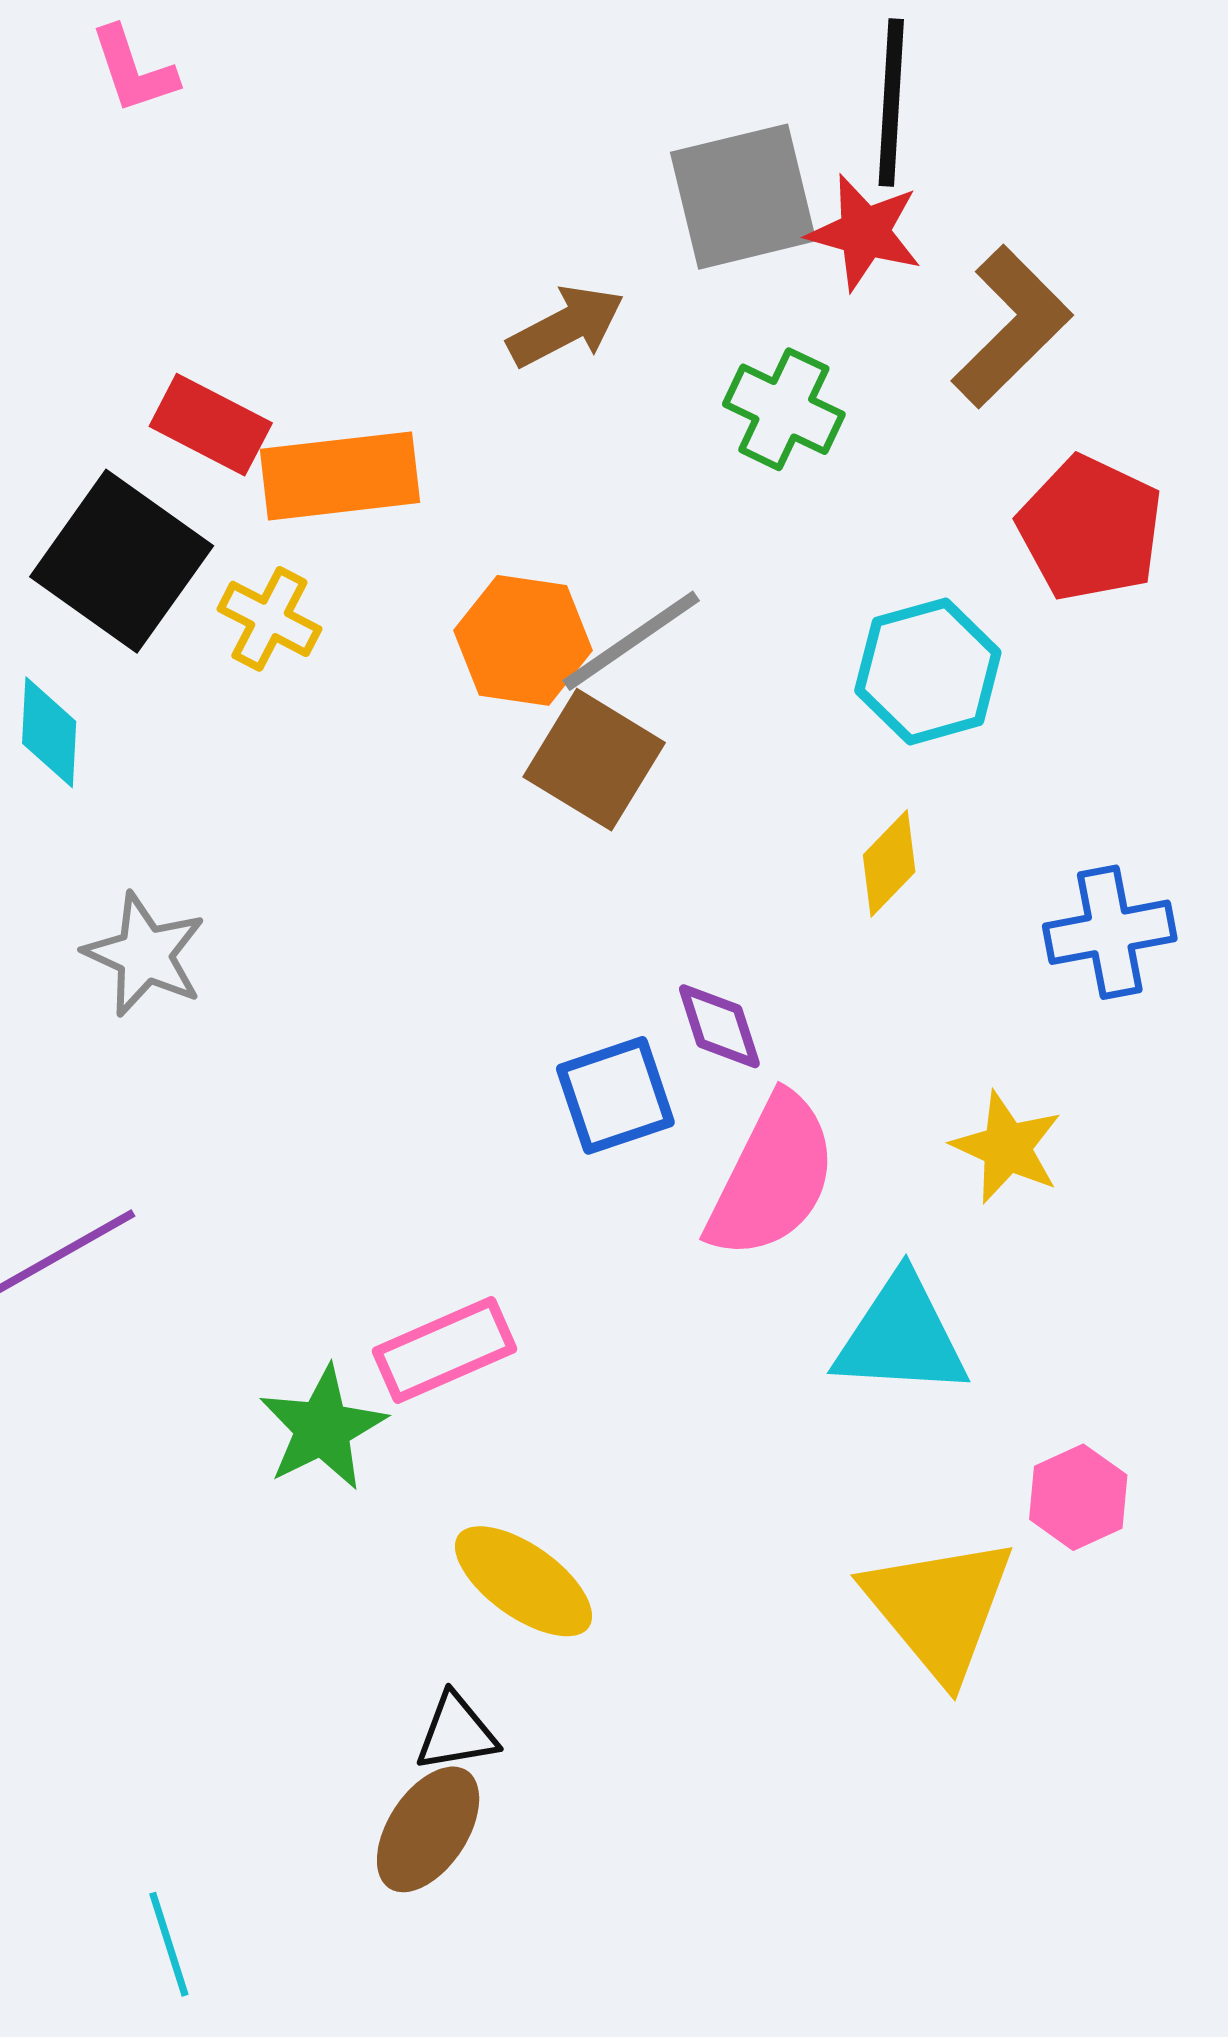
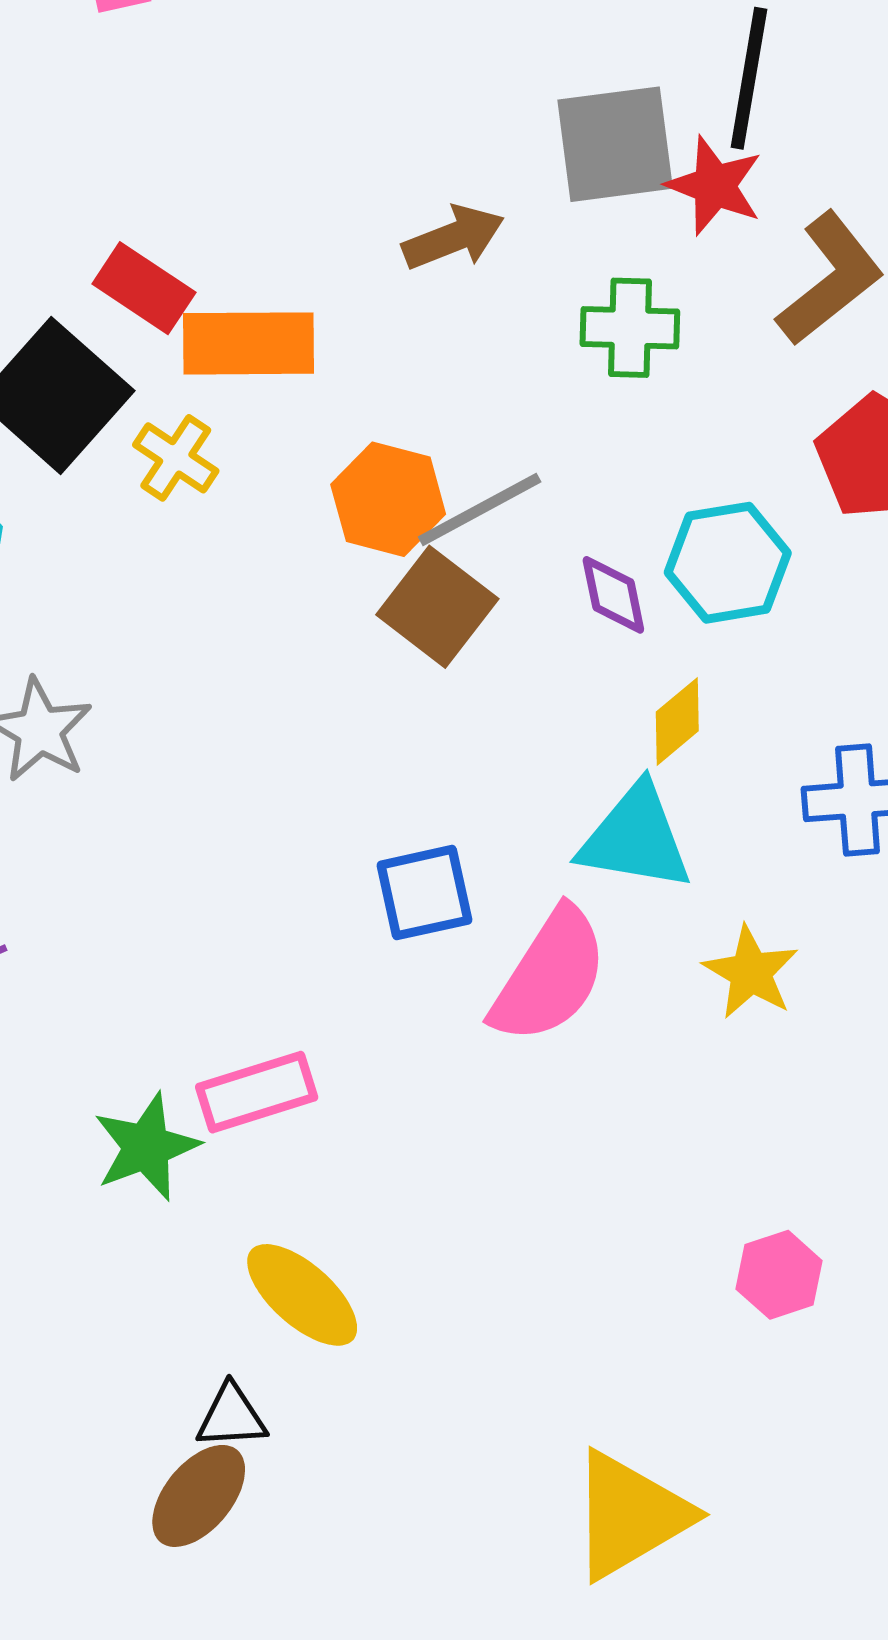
green cross: (784, 409) -> (630, 328), turned -30
purple diamond: (719, 1026) -> (613, 595), moved
cyan triangle: (901, 1336) -> (636, 838), moved
yellow triangle: (939, 1608) -> (630, 1515), moved, turned 33

